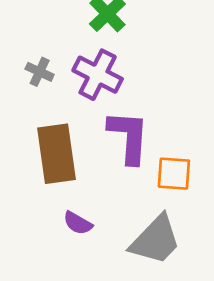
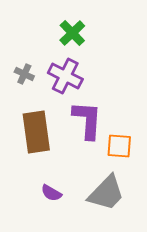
purple semicircle: (78, 223) -> (51, 193), moved

